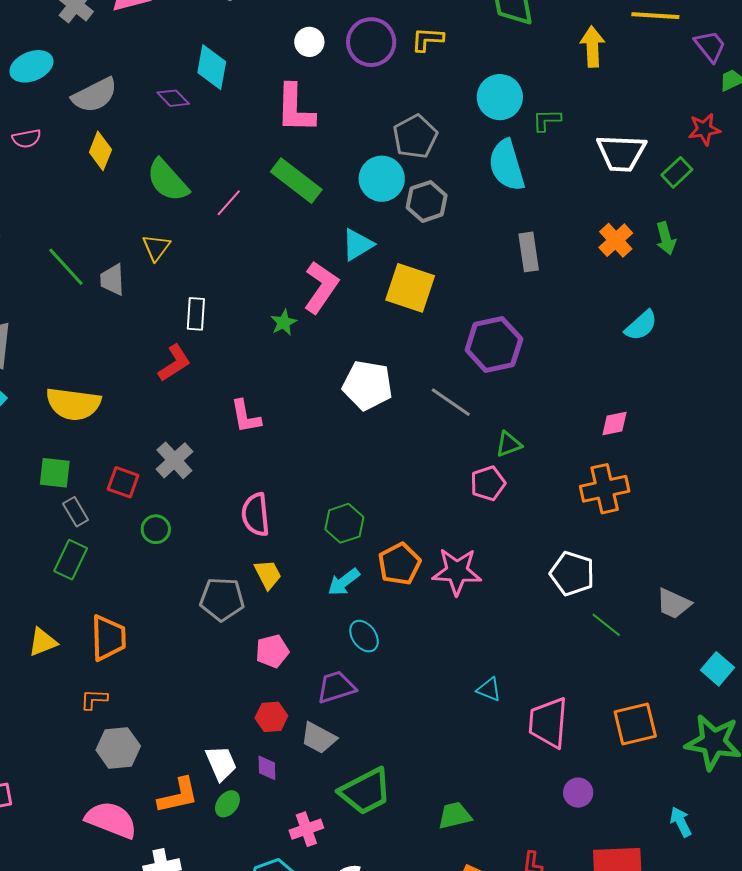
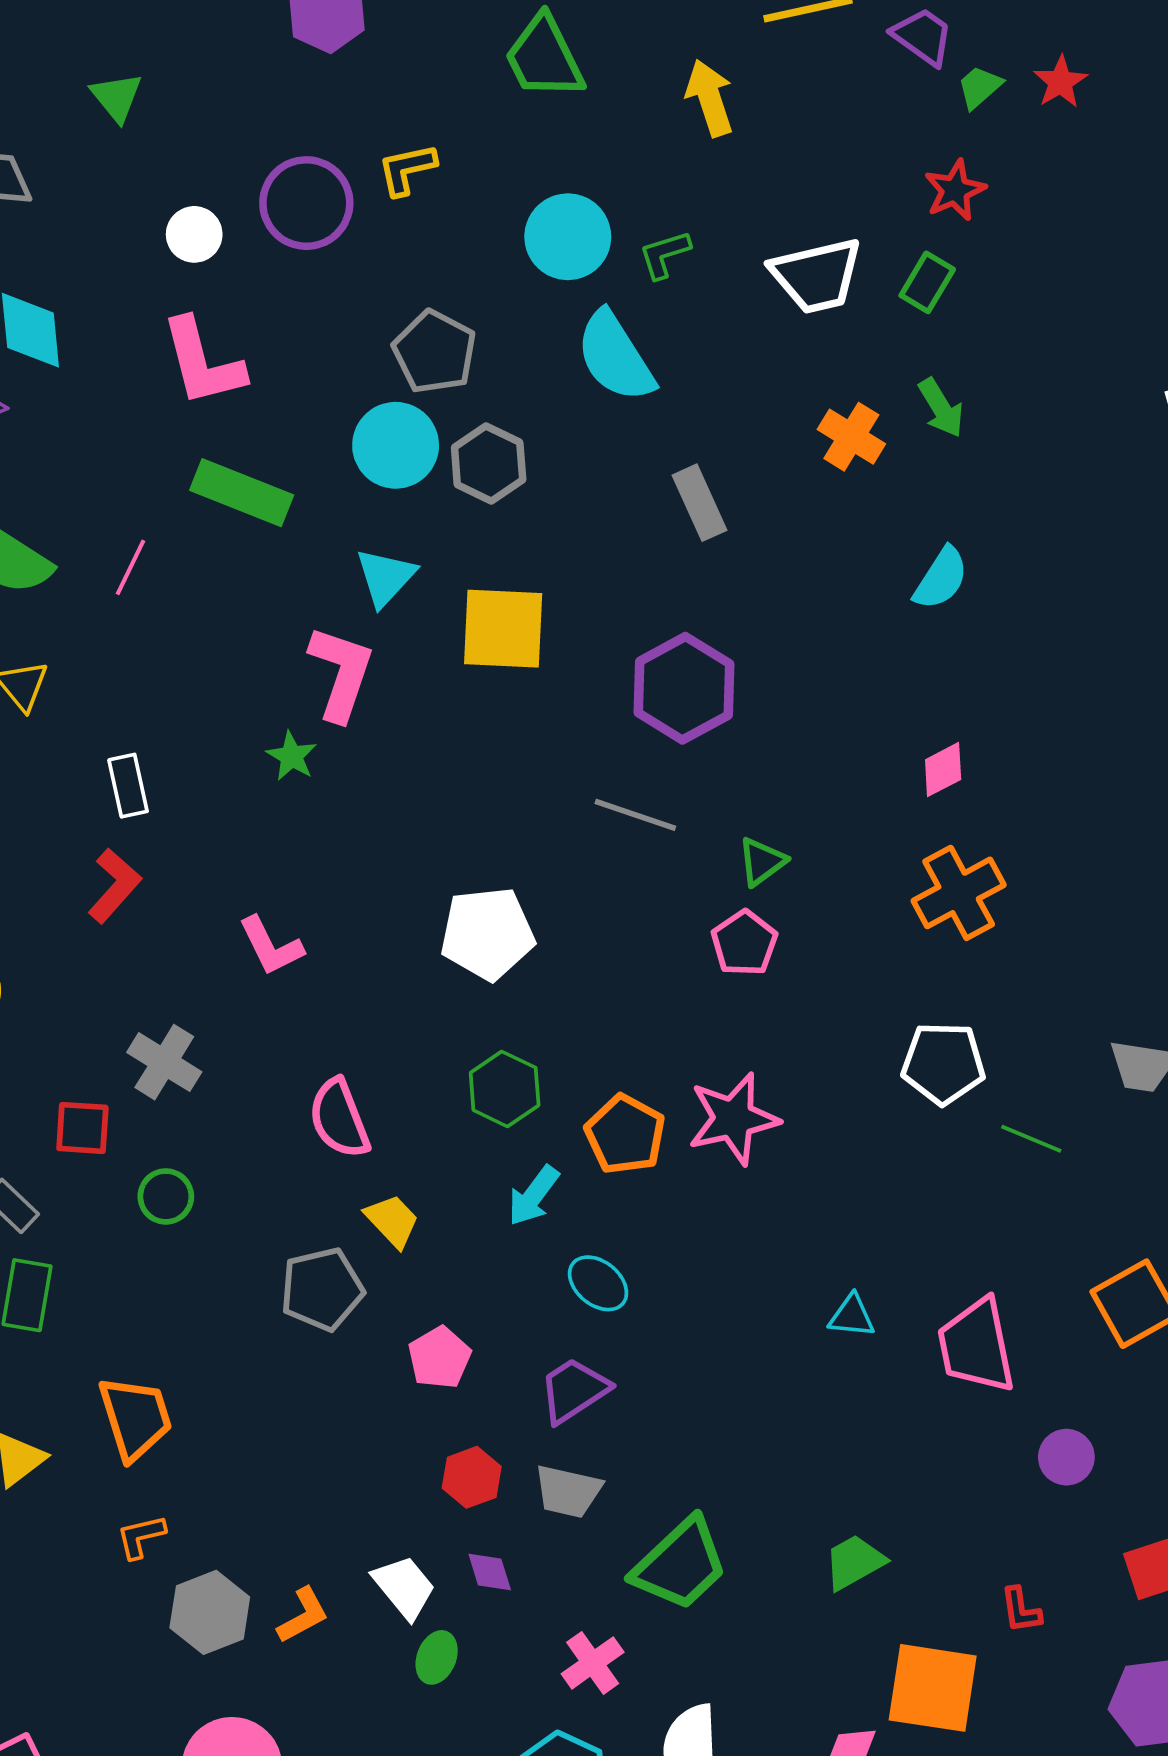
white pentagon: (367, 385) -> (487, 934), moved
orange L-shape: (178, 796) -> (303, 1615), moved, size x0.7

